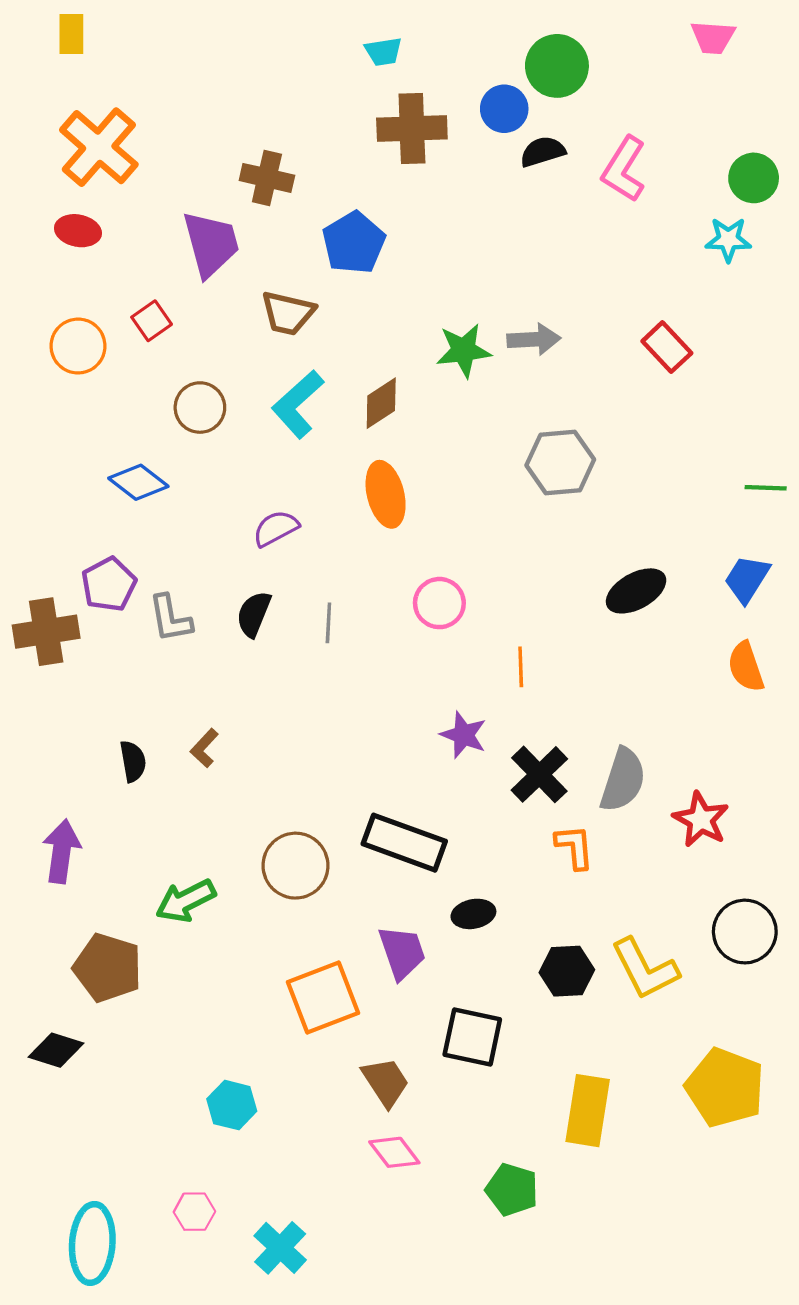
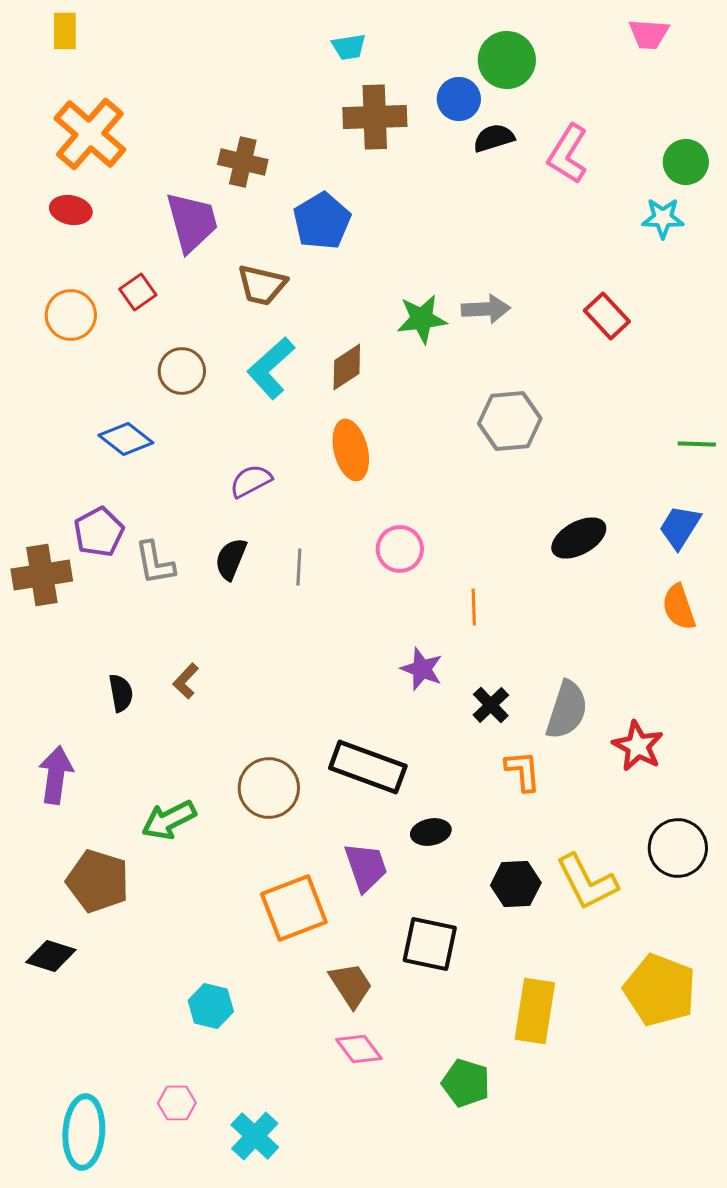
black cross: (539, 774) -> (491, 705), size x0.7

